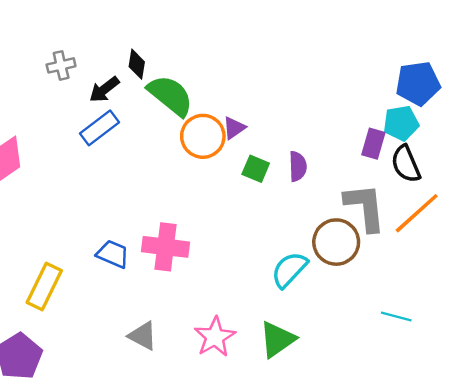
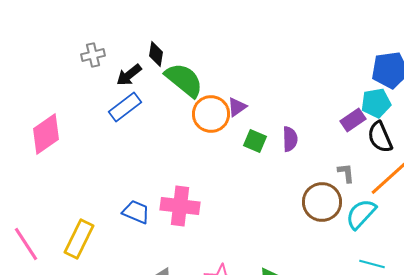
purple rectangle: (373, 144) -> (353, 120), turned 40
gray L-shape: (365, 207) -> (346, 173), size x0.5
cyan semicircle: (289, 270) -> (361, 214), moved

